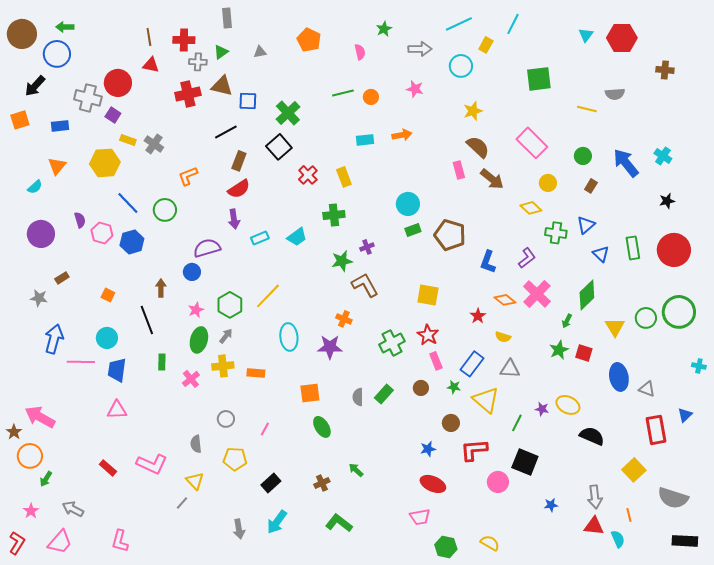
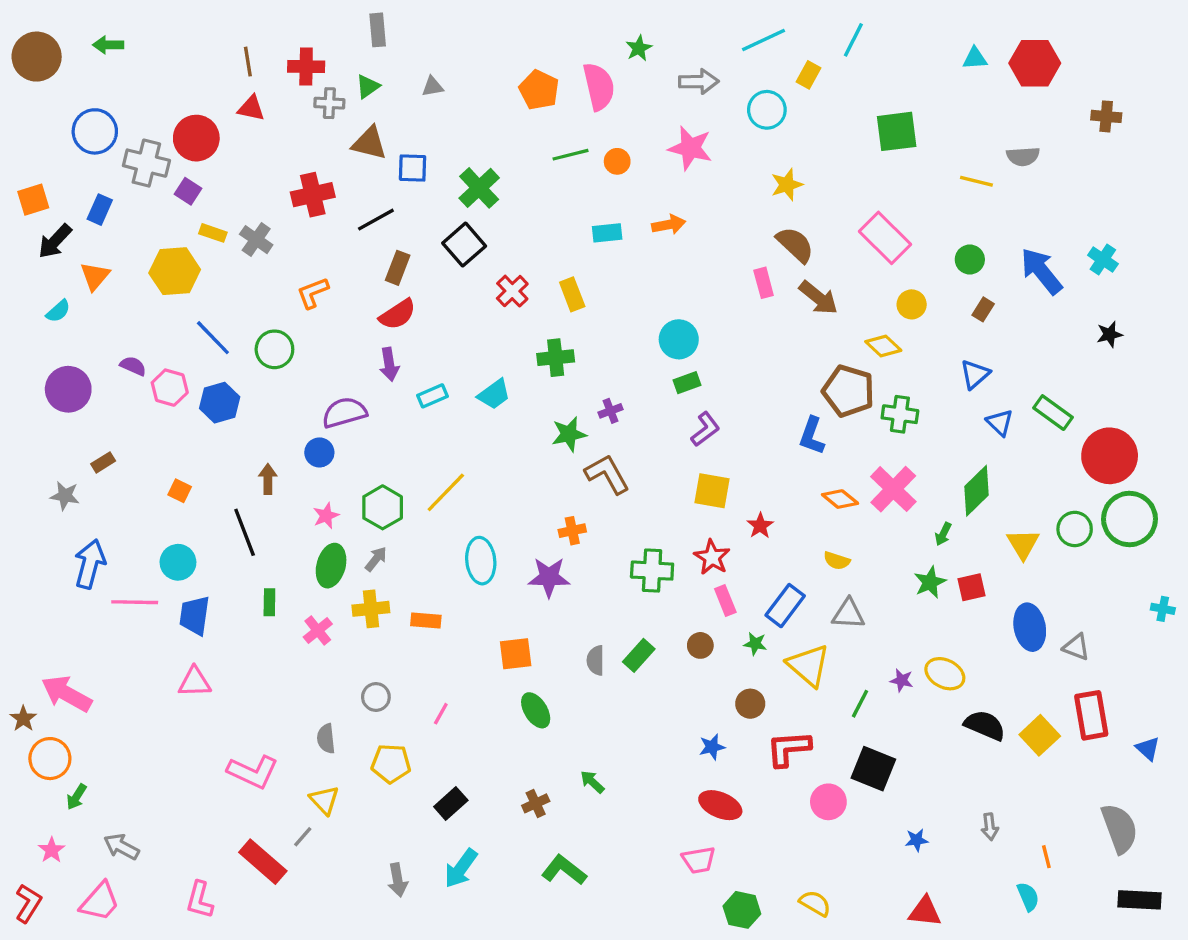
cyan triangle: (586, 35) -> (975, 58), turned 49
orange pentagon: (309, 40) -> (539, 90), moved
pink semicircle: (360, 52) -> (599, 86), size x1.8
blue circle: (57, 54) -> (95, 131), moved
black arrow: (35, 86) -> (55, 241), moved
pink star: (415, 89) -> (690, 148), size x1.5
red cross: (188, 94) -> (313, 195), moved
blue rectangle: (60, 126) -> (100, 210), turned -60
purple semicircle: (80, 220) -> (133, 366), turned -49
green cross: (556, 233) -> (900, 414), moved
brown pentagon: (450, 235) -> (848, 391), moved
green rectangle: (633, 248) -> (1053, 413), turned -45
red circle: (674, 250) -> (1110, 456), moved
purple L-shape: (527, 258) -> (705, 429), moved
red star: (478, 316) -> (760, 526), moved
orange cross: (344, 319) -> (572, 531), turned -35
green cross: (392, 343) -> (652, 571), turned 30
red square: (584, 353) -> (971, 587), turned -30
blue triangle: (685, 415) -> (1148, 749), moved, turned -35
red rectangle: (108, 468) -> (263, 862), moved, size x1.6
yellow square: (634, 470) -> (1040, 735), moved
gray arrow: (595, 497) -> (990, 827), size x0.7
gray semicircle: (673, 498) -> (1120, 828), turned -128
red triangle: (594, 526) -> (925, 912), moved

